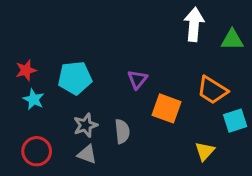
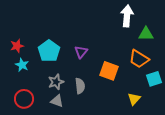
green triangle: (232, 40) -> (146, 34), moved
cyan pentagon: (75, 78) -> (49, 51), turned -30
purple triangle: (137, 79) -> (81, 52), moved

